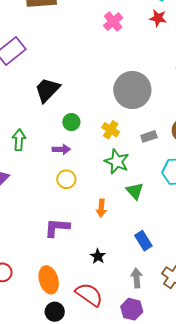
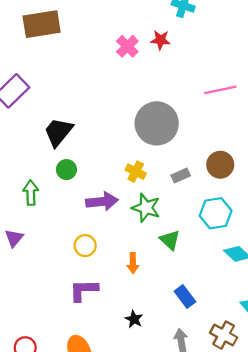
red star: (158, 18) -> (160, 40), moved
green circle: (71, 122) -> (66, 170), moved
purple arrow: (61, 149) -> (102, 201), moved, size x1.5
yellow circle: (66, 179) -> (85, 246), moved

